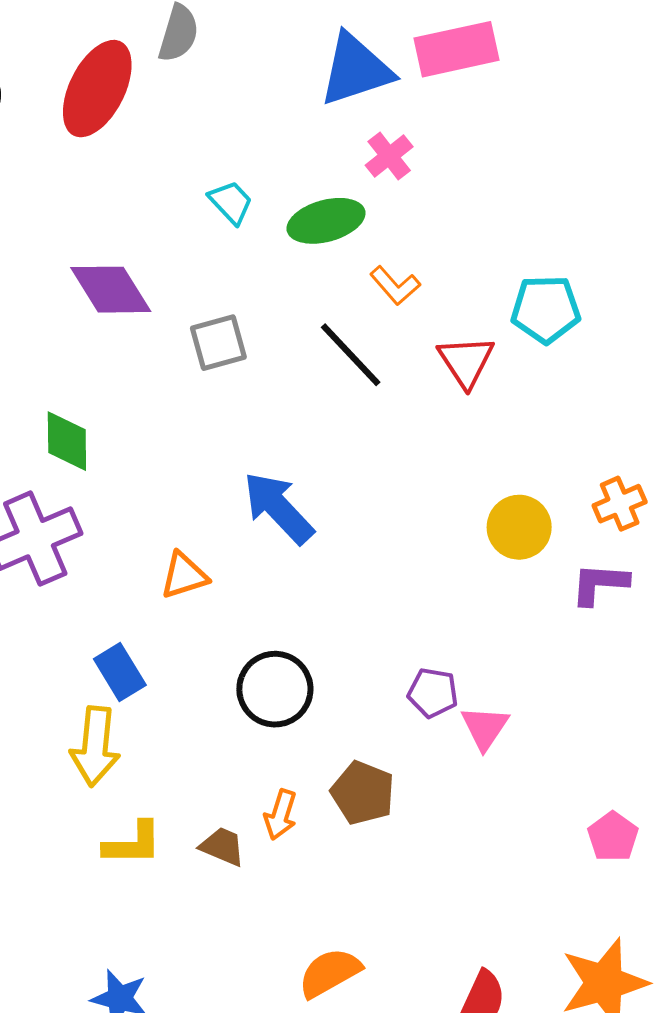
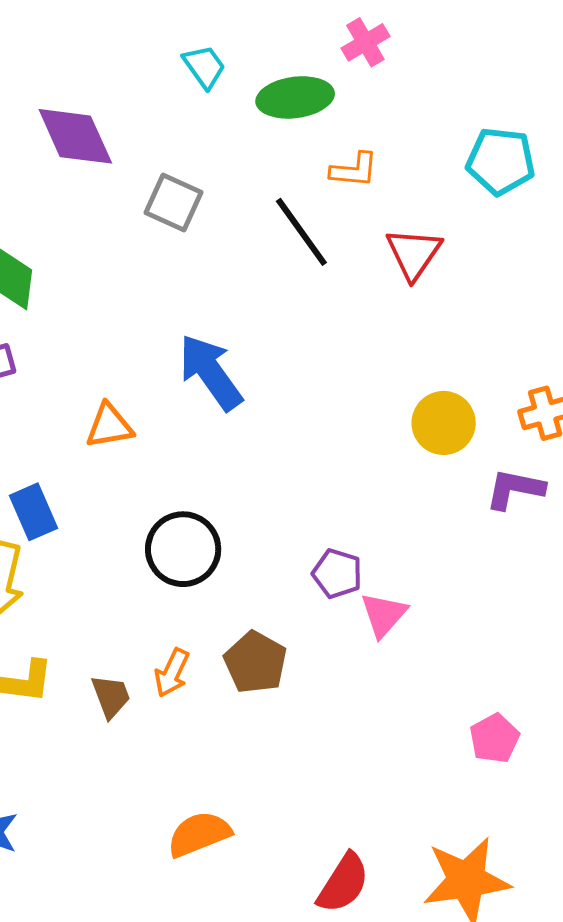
orange L-shape: (395, 286) -> (354, 170), turned -51
cyan pentagon: (546, 309) -> (501, 161), moved
gray square: (218, 343) -> (174, 202), turned 32
brown trapezoid: (222, 846) -> (111, 696), turned 39

